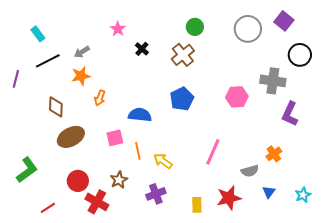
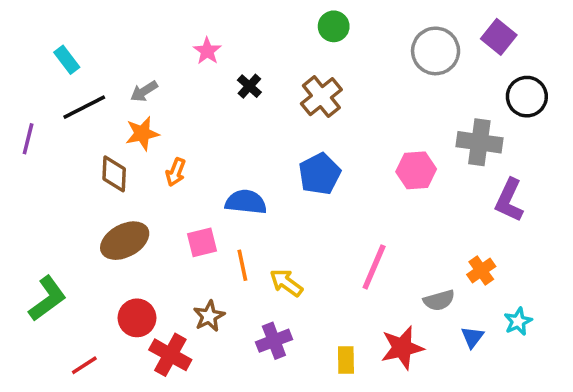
green circle: (195, 27) -> (334, 26), moved
brown diamond: (56, 107) -> (114, 174), moved
cyan star: (303, 195) -> (518, 321), moved

